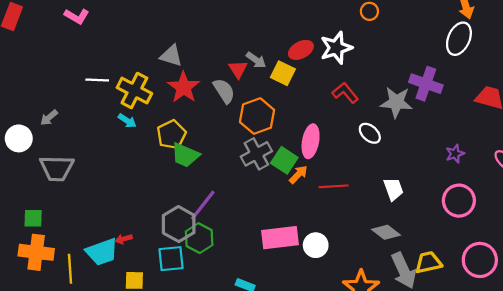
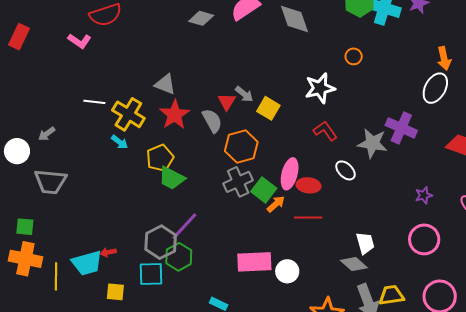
red ellipse: (301, 50) -> (309, 185), moved, turned 30
white trapezoid: (393, 189) -> (365, 243), moved

